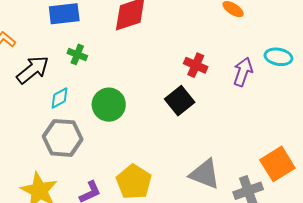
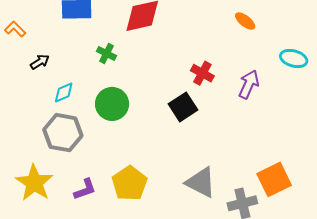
green cross: (77, 54) -> (107, 53), moved
cyan ellipse: (278, 57) -> (294, 59), moved
black arrow: (33, 70) -> (40, 62), size x0.6

